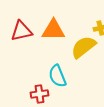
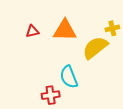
red triangle: (21, 31) -> (32, 31), size x0.6

